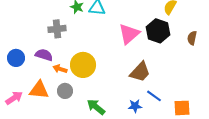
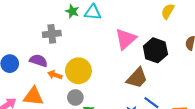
black hexagon: (158, 31) -> (155, 50), moved
gray circle: (65, 91) -> (75, 97), moved

